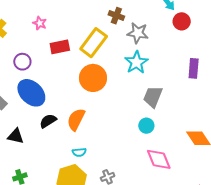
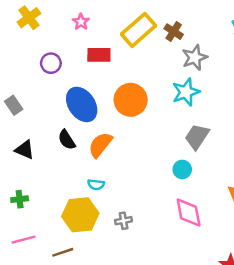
gray star: (138, 33) -> (195, 57), turned 30
yellow rectangle: (94, 43) -> (139, 30), moved
blue ellipse: (31, 93) -> (82, 104), moved
black semicircle: (48, 121) -> (67, 140), turned -102

